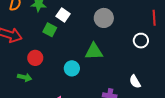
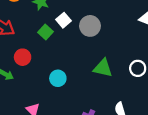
gray circle: (104, 18) -> (90, 26), moved
green triangle: (94, 51) -> (103, 68), moved

